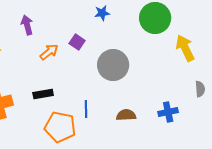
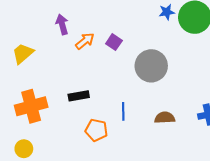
blue star: (102, 13) -> (167, 12), moved
orange arrow: (49, 52) -> (85, 41), moved
orange pentagon: (60, 127) -> (96, 130), size x0.7

